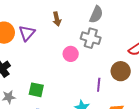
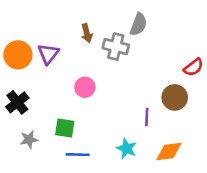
gray cross: (91, 38) -> (116, 47), moved
pink circle: (71, 54) -> (85, 87), moved

